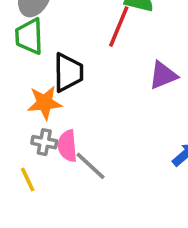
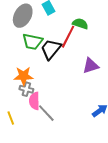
green trapezoid: (29, 36) -> (32, 42), moved, turned -80
black trapezoid: (68, 73) -> (51, 49), moved, turned -145
gray cross: (44, 142) -> (26, 89), moved

